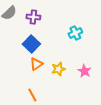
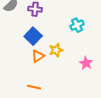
yellow star: (58, 69) -> (56, 50), moved
orange line: (32, 95) -> (34, 87), turned -48

